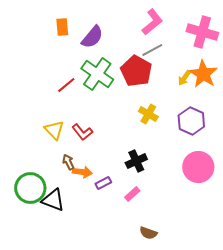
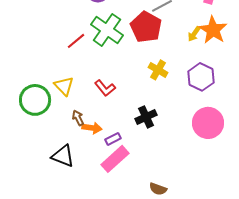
red L-shape: (82, 132) -> (105, 88), moved
green circle: (30, 188) -> (35, 100), moved
pink rectangle: (132, 194) -> (115, 159), moved, size x1.8

